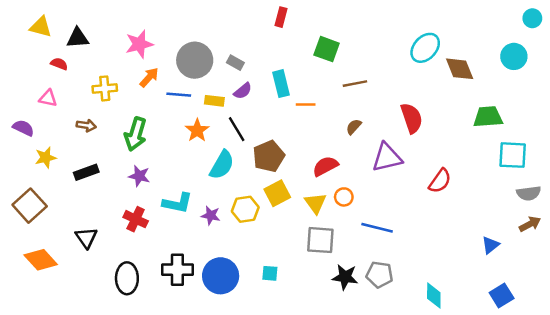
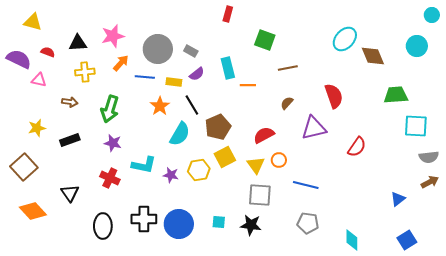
black triangle: (78, 38) -> (78, 43), moved
purple semicircle: (23, 128) -> (19, 59), moved, size x1.4
black star: (345, 277) -> (251, 225), moved

